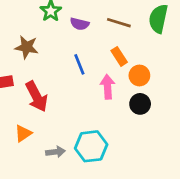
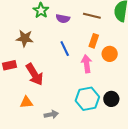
orange rectangle: (119, 56) -> (94, 41), turned 56
black circle: (140, 104) -> (111, 99), moved
orange triangle: (23, 133) -> (26, 102), turned 32
cyan hexagon: (91, 146) -> (87, 99), moved

